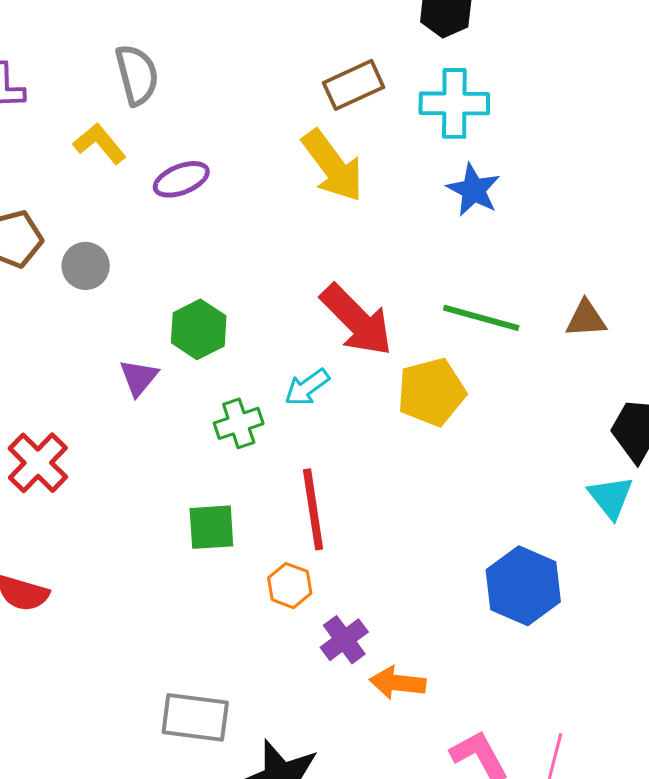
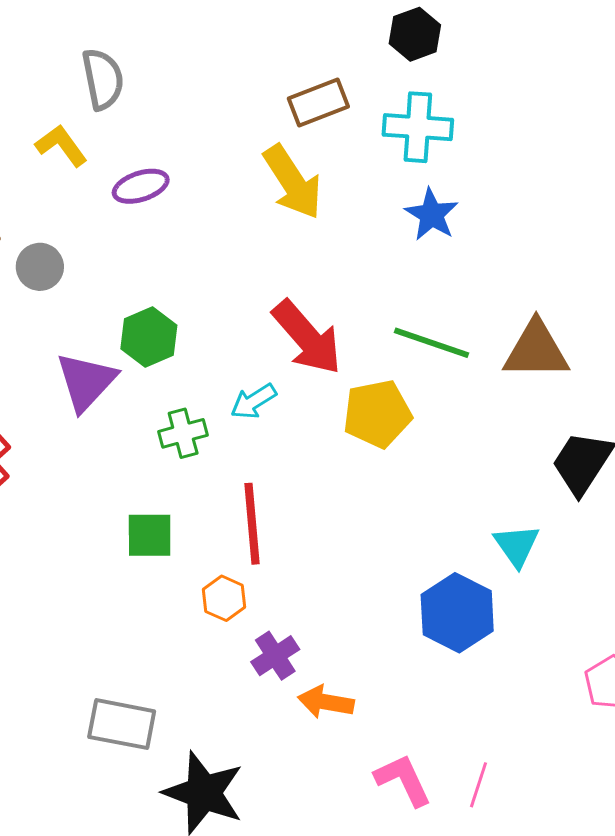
brown triangle: (586, 319) -> (536, 350), size x1.6
purple triangle: (139, 378) -> (86, 381), size x1.6
cyan triangle: (611, 497) -> (517, 545), moved

